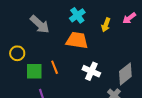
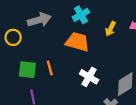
gray arrow: (40, 24) -> (39, 20), turned -65
yellow circle: (17, 53) -> (13, 37), moved

